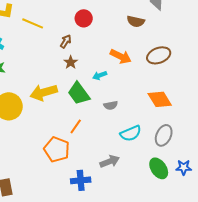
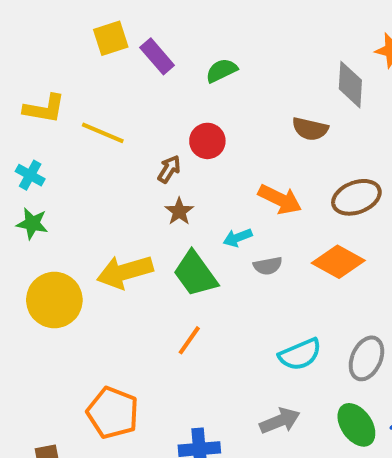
red circle: (84, 18) -> (207, 141), moved
orange diamond: (160, 99) -> (338, 262), moved, turned -30
gray semicircle: (111, 105) -> (268, 266), moved
orange pentagon: (57, 149) -> (113, 413), moved
gray arrow: (110, 161) -> (280, 421), moved

